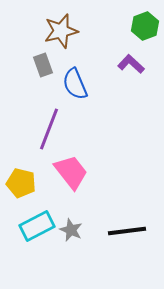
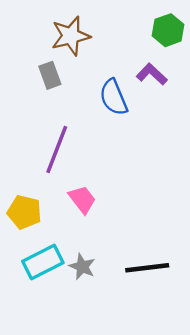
blue semicircle: (75, 84) -> (114, 97), moved
pink trapezoid: (71, 172) -> (82, 199), size x0.7

